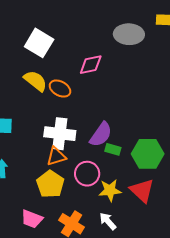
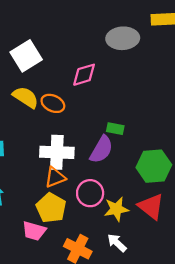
white square: (39, 43) -> (26, 56), turned 32
green rectangle: (113, 149) -> (115, 129), moved
pink trapezoid: (32, 219) -> (34, 231), moved

